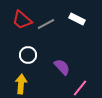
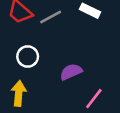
purple semicircle: (62, 67) -> (71, 72), turned -72

